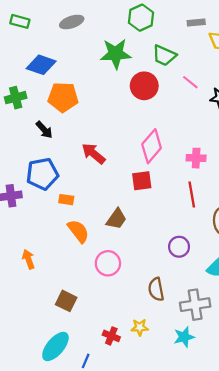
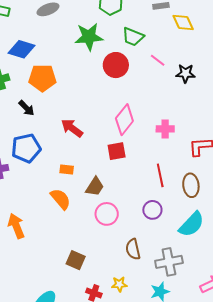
red line: (192, 195) -> (160, 175), moved
orange rectangle: (66, 200) -> (67, 170), moved
orange arrow: (28, 259) -> (16, 226), size x1.4
pink circle: (108, 263) -> (107, 214), moved
brown square: (66, 301) -> (76, 260), moved

